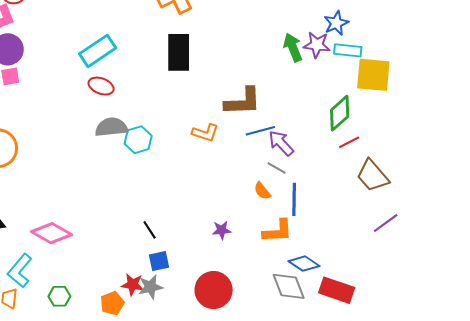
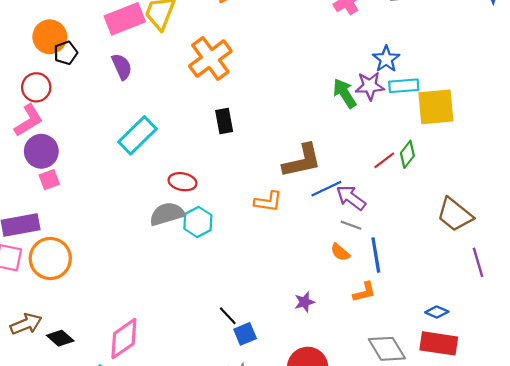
black rectangle: (179, 52) -> (224, 121), size x0.6
red ellipse: (101, 86) -> (182, 182), moved
green diamond: (340, 113) -> (407, 154), size x0.7
red line: (349, 142) -> (384, 160), moved
purple line: (386, 223) -> (478, 262), turned -60
orange L-shape: (278, 231) -> (364, 292), size x0.7
pink diamond: (51, 233) -> (124, 339), turned -54
blue square: (159, 261) -> (245, 334), moved
blue diamond: (304, 264) -> (437, 312), moved, size x0.7

